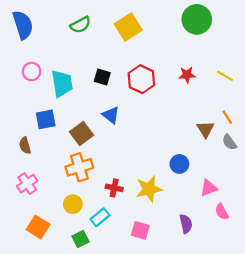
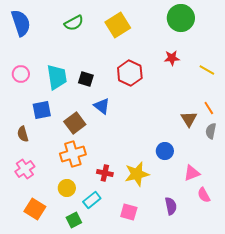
pink circle: (32, 72) -> (21, 74), moved
red star: (187, 75) -> (172, 58), moved
black square: (102, 77) -> (86, 79), moved
gray semicircle: (229, 142) -> (211, 131), turned 49

